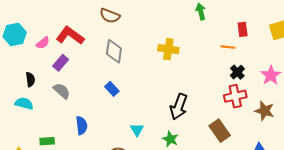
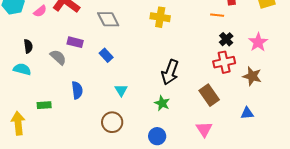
gray diamond: (114, 51) -> (108, 19), turned -35
purple rectangle: (61, 63) -> (75, 42), moved, turned 63
cyan triangle: (137, 130) -> (121, 90), moved

